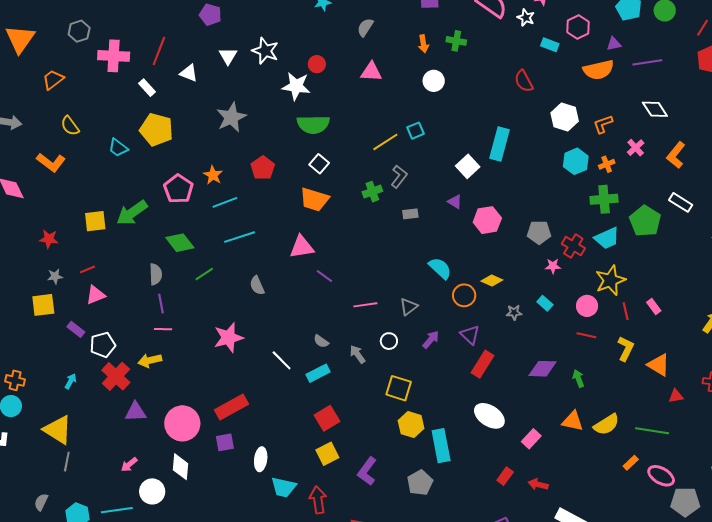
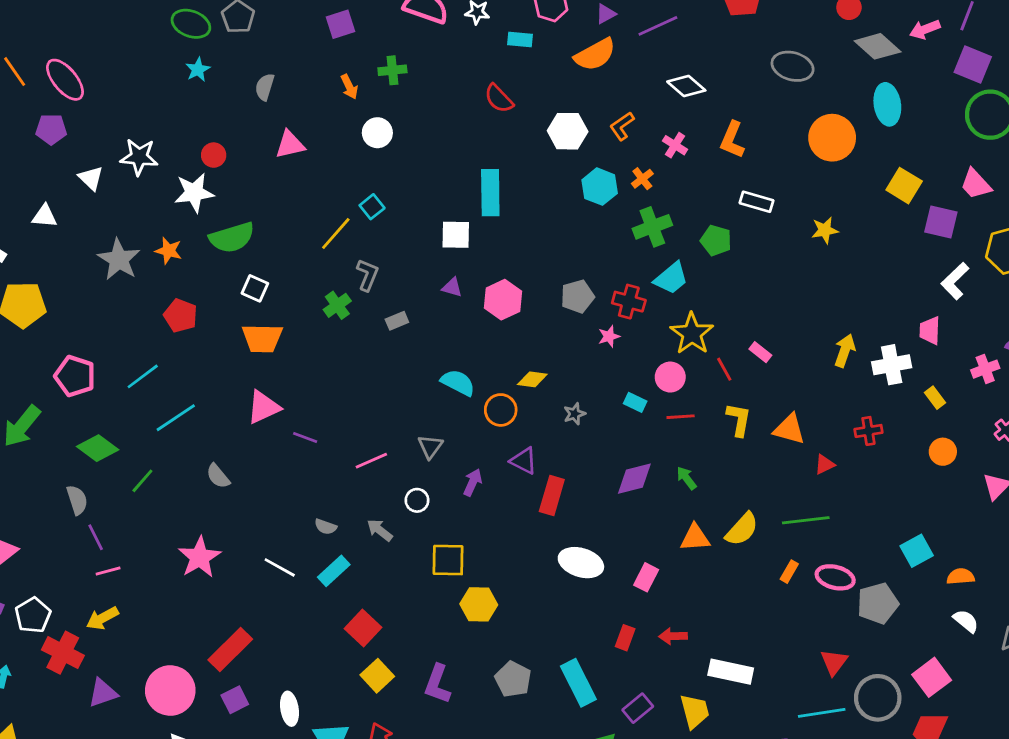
white square: (468, 166) -> (456, 235), turned -30
orange star: (213, 175) -> (169, 251), moved
green pentagon: (645, 221) -> (716, 240), size x0.7
cyan rectangle: (545, 303) -> (635, 402), moved
cyan rectangle: (441, 446) -> (578, 683), moved

